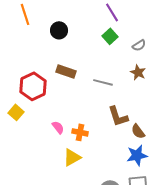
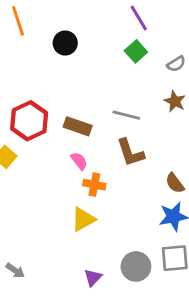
brown rectangle: (66, 71) -> (78, 126), moved
brown L-shape: (118, 116) -> (130, 153), moved
pink semicircle: (58, 127) -> (79, 161), moved

